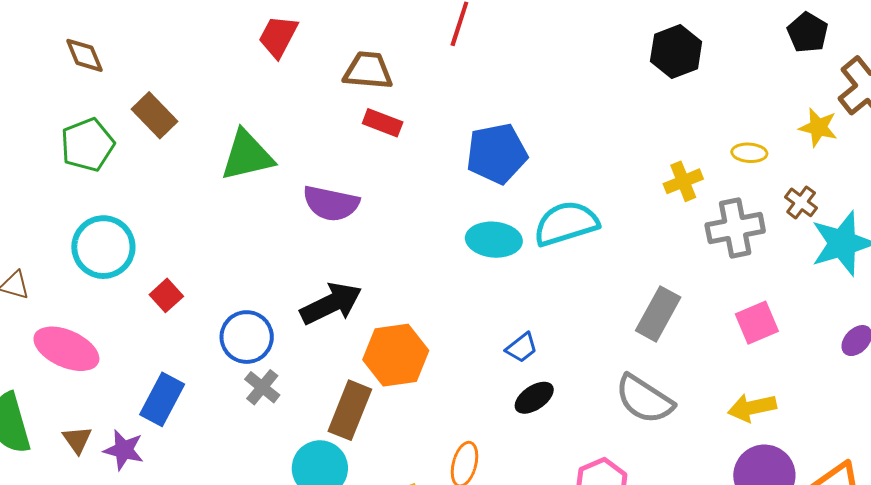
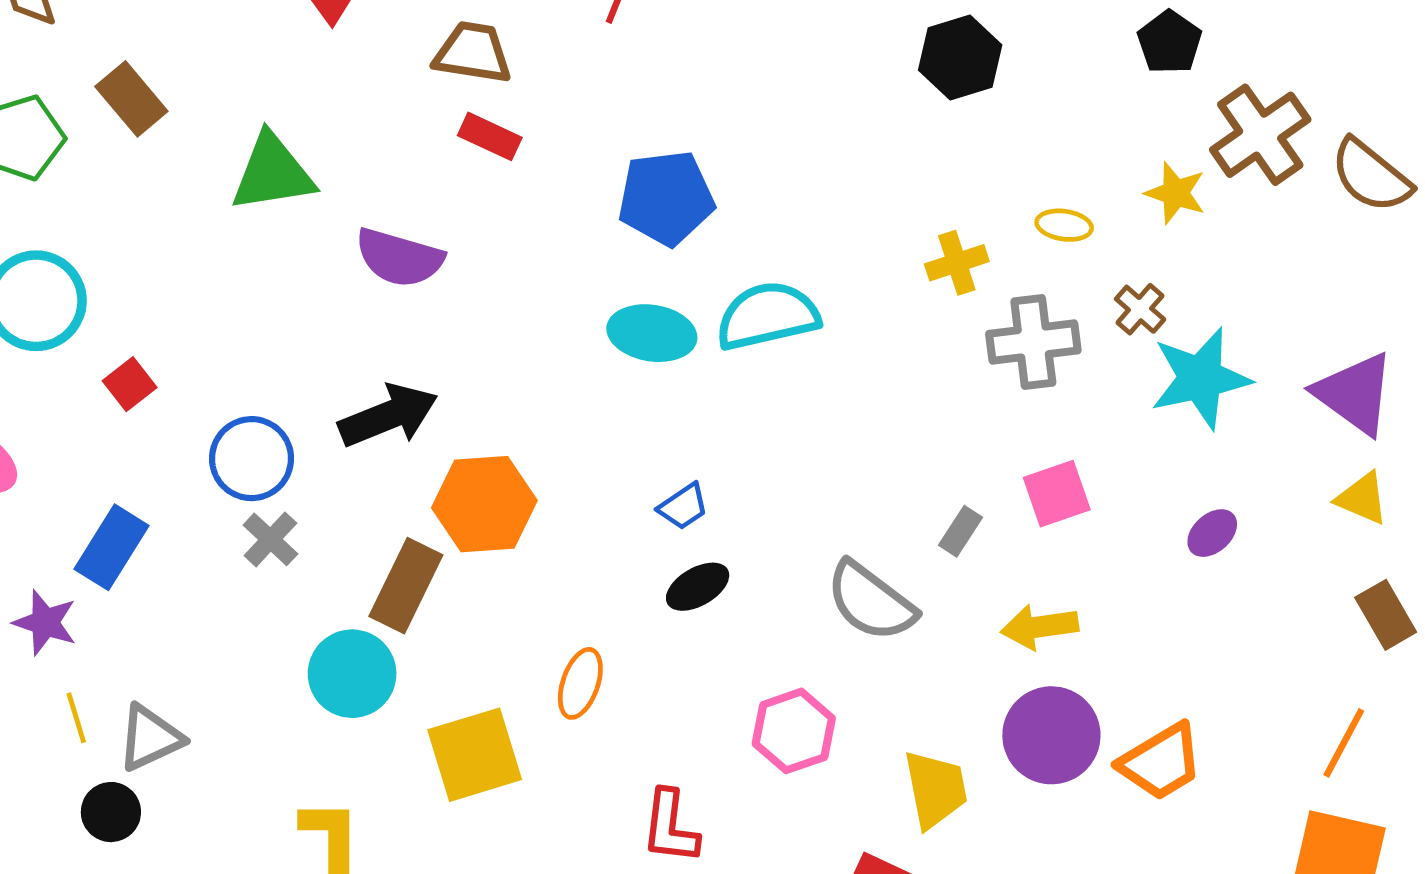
gray rectangle: (658, 314) -> (961, 531), moved, size x0.6

